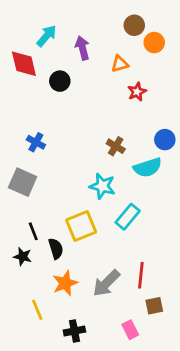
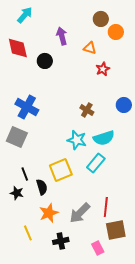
cyan arrow: (47, 36) -> (25, 15), moved
orange triangle: (120, 64) -> (90, 48), turned 32
blue cross: (36, 142) -> (27, 107), size x1.6
cyan semicircle: (148, 168) -> (104, 138), moved
brown square: (154, 306) -> (116, 230), size x1.5
black cross: (74, 331) -> (61, 241), moved

